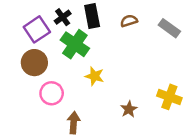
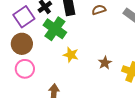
pink circle: (52, 93) -> (25, 69), moved
brown star: (129, 109) -> (105, 63), moved

